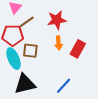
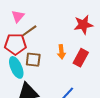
red star: (57, 20) -> (83, 25), moved

